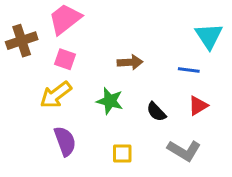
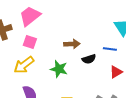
black semicircle: (156, 112) -> (89, 59), moved, turned -64

